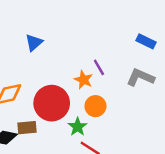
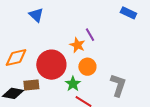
blue triangle: (34, 43) -> (36, 15), turned -35
gray L-shape: (140, 77) -> (118, 85), moved, turned 85

